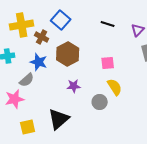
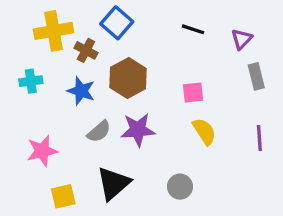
gray semicircle: (27, 80) -> (99, 131), moved
purple star: (74, 86) -> (138, 130), size x1.5
gray circle: (100, 102) -> (180, 187), moved

